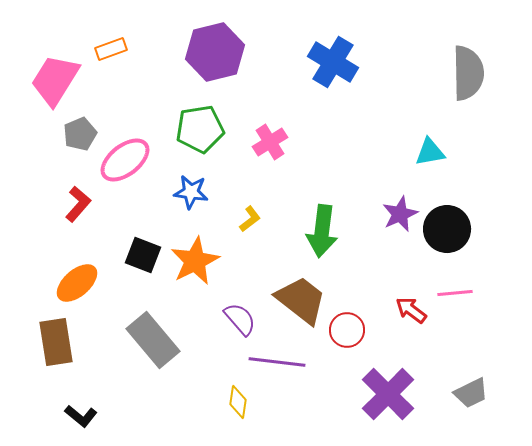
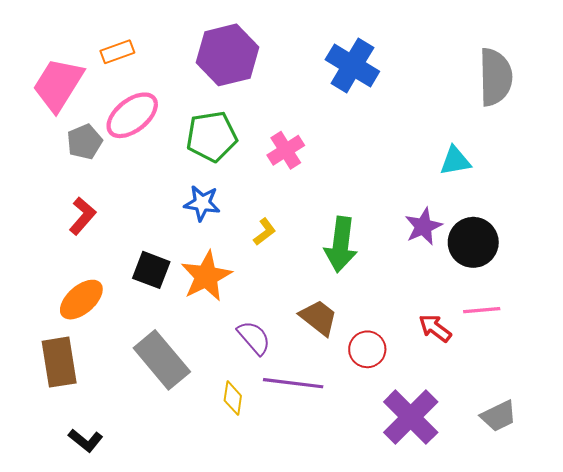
pink ellipse: (125, 160) -> (132, 115), moved
brown trapezoid: (301, 300) -> (319, 318), size x0.7
yellow diamond: (238, 402) -> (233, 398), moved

